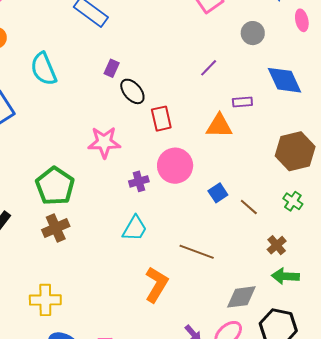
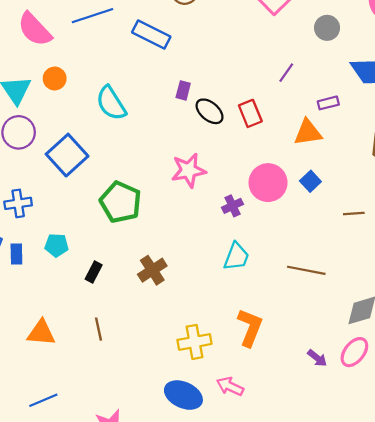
red rectangle: (161, 119) -> (250, 113), moved
green pentagon: (55, 186) -> (121, 202), moved
blue square: (218, 193) -> (310, 181), moved
brown line: (249, 207) -> (354, 213), turned -36
orange L-shape: (156, 285) -> (250, 327), moved
yellow cross: (45, 300) -> (194, 342), moved

